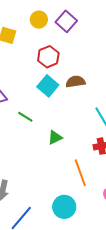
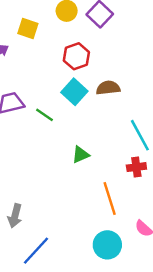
green line: (25, 117) -> (45, 115), moved
cyan circle: (64, 207) -> (107, 245), moved

